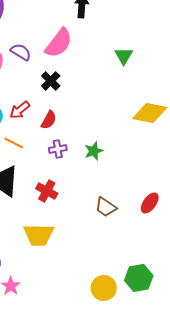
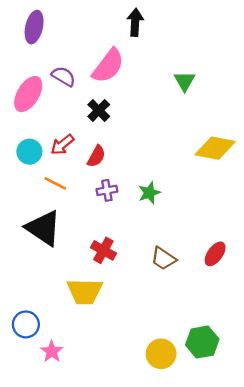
red cross: (47, 191) -> (103, 250), moved

